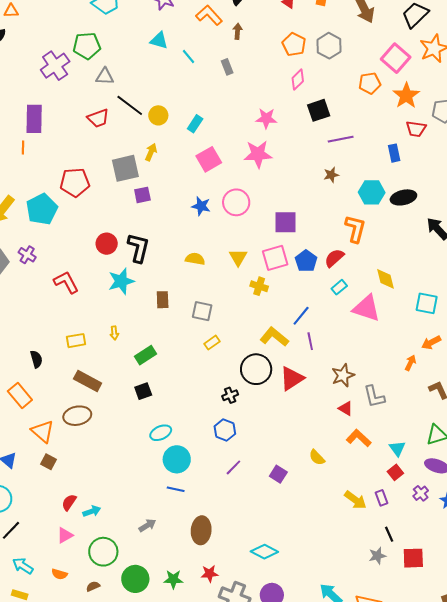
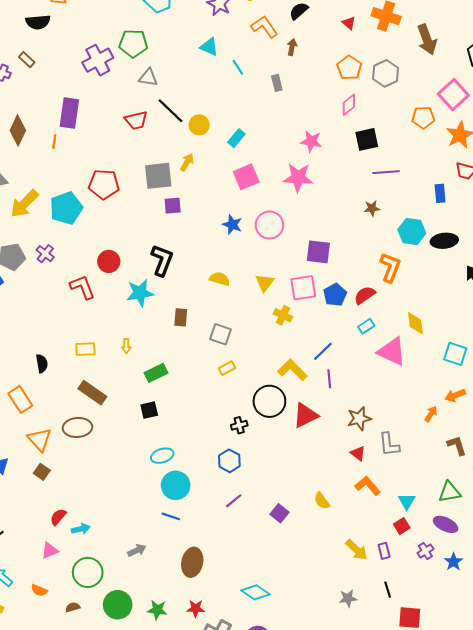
red circle: (107, 244) -> (109, 261), moved
gray star: (377, 556) -> (348, 598), moved

